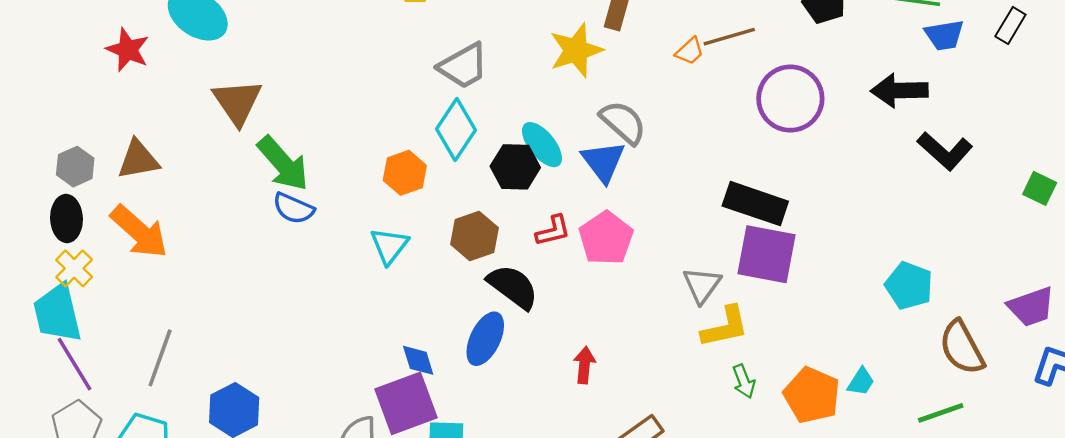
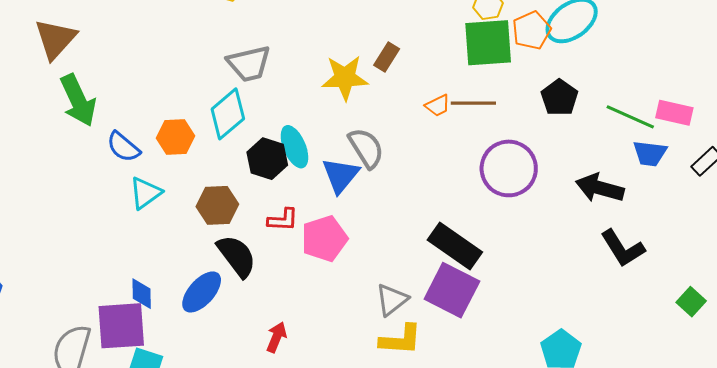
blue semicircle: (293, 208) -> (123, 147), moved

